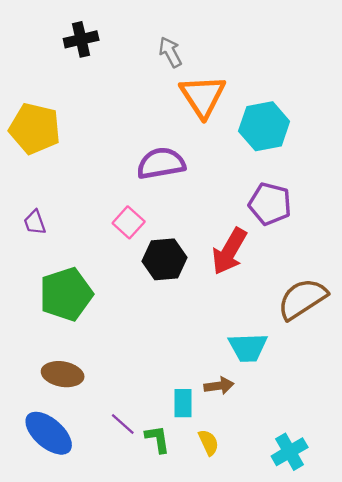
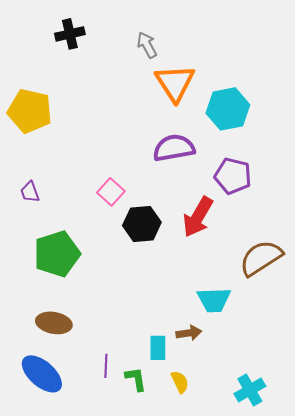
purple semicircle: (161, 163) -> (174, 148), moved
purple line: (123, 424) -> (106, 366), turned 50

